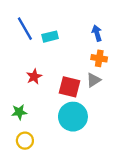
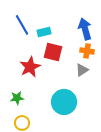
blue arrow: (97, 33) -> (85, 29), size x1.5
red star: (34, 77) -> (30, 67), size x1.5
red square: (70, 87) -> (53, 52), moved

